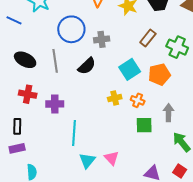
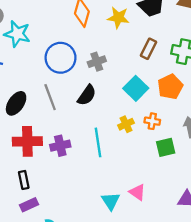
black ellipse: (25, 60) -> (16, 103), turned -70
red cross: (28, 94) -> (27, 141), size x1.4
cyan line: (74, 133) -> (98, 142), moved

